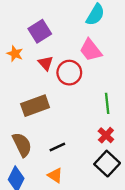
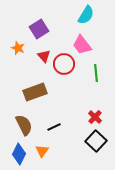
green line: (107, 103) -> (96, 73), moved
orange triangle: (55, 175) -> (42, 151), moved, turned 32

